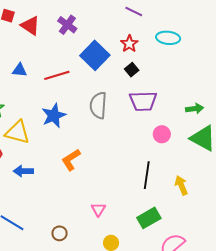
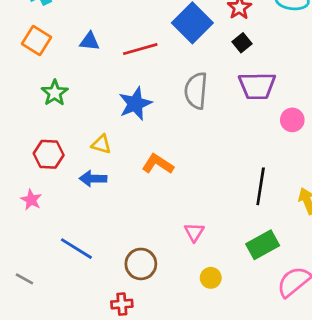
yellow triangle: (18, 132) -> (101, 144), moved, size x0.6
pink circle: (162, 134) -> (292, 120), moved
orange L-shape: (71, 160) -> (158, 164), turned 65
brown circle: (60, 233) -> (141, 264), size x1.5

